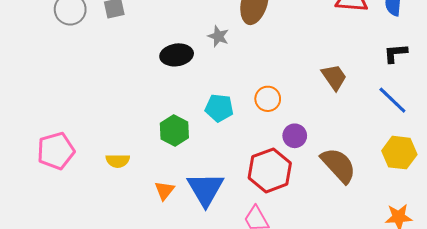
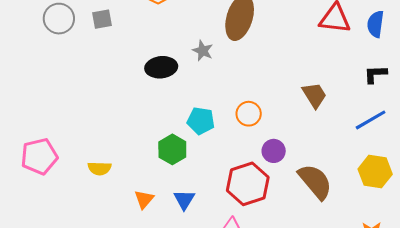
blue line: (392, 100) -> (371, 120), turned -76
green hexagon: (174, 131) -> (172, 149), moved
blue triangle: (205, 189) -> (184, 200), size x0.6

